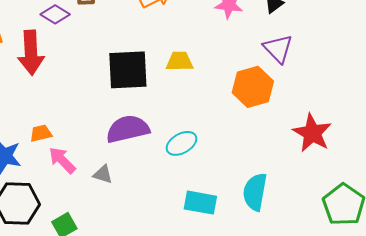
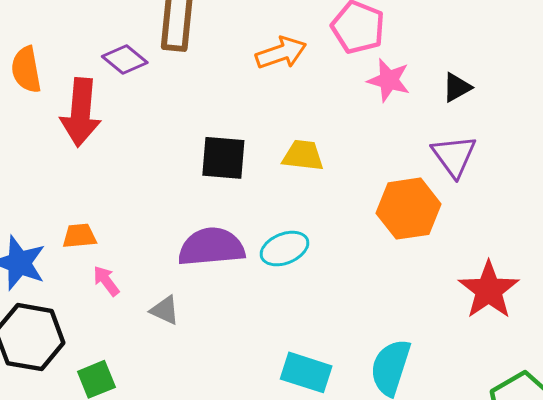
black square: (128, 70) -> (223, 158), size x0.7
cyan ellipse: (182, 143) -> (284, 249), moved
pink arrow: (62, 160) -> (106, 281), size x0.7

